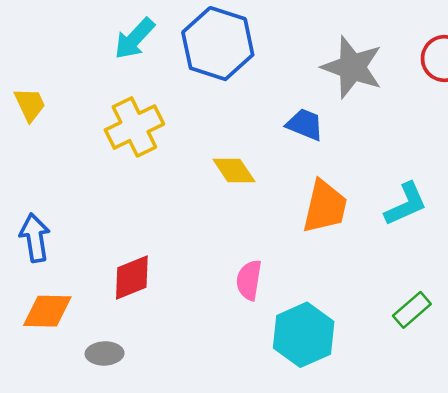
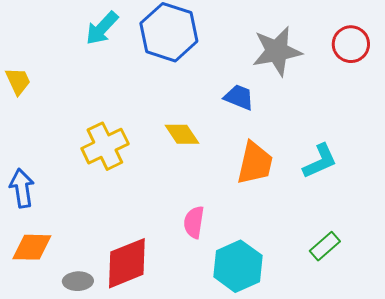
gray star: (352, 67) -> (277, 51), turned -30
yellow cross: (134, 127) -> (105, 146), moved
red diamond: (132, 278) -> (127, 263), moved, size x1.4

